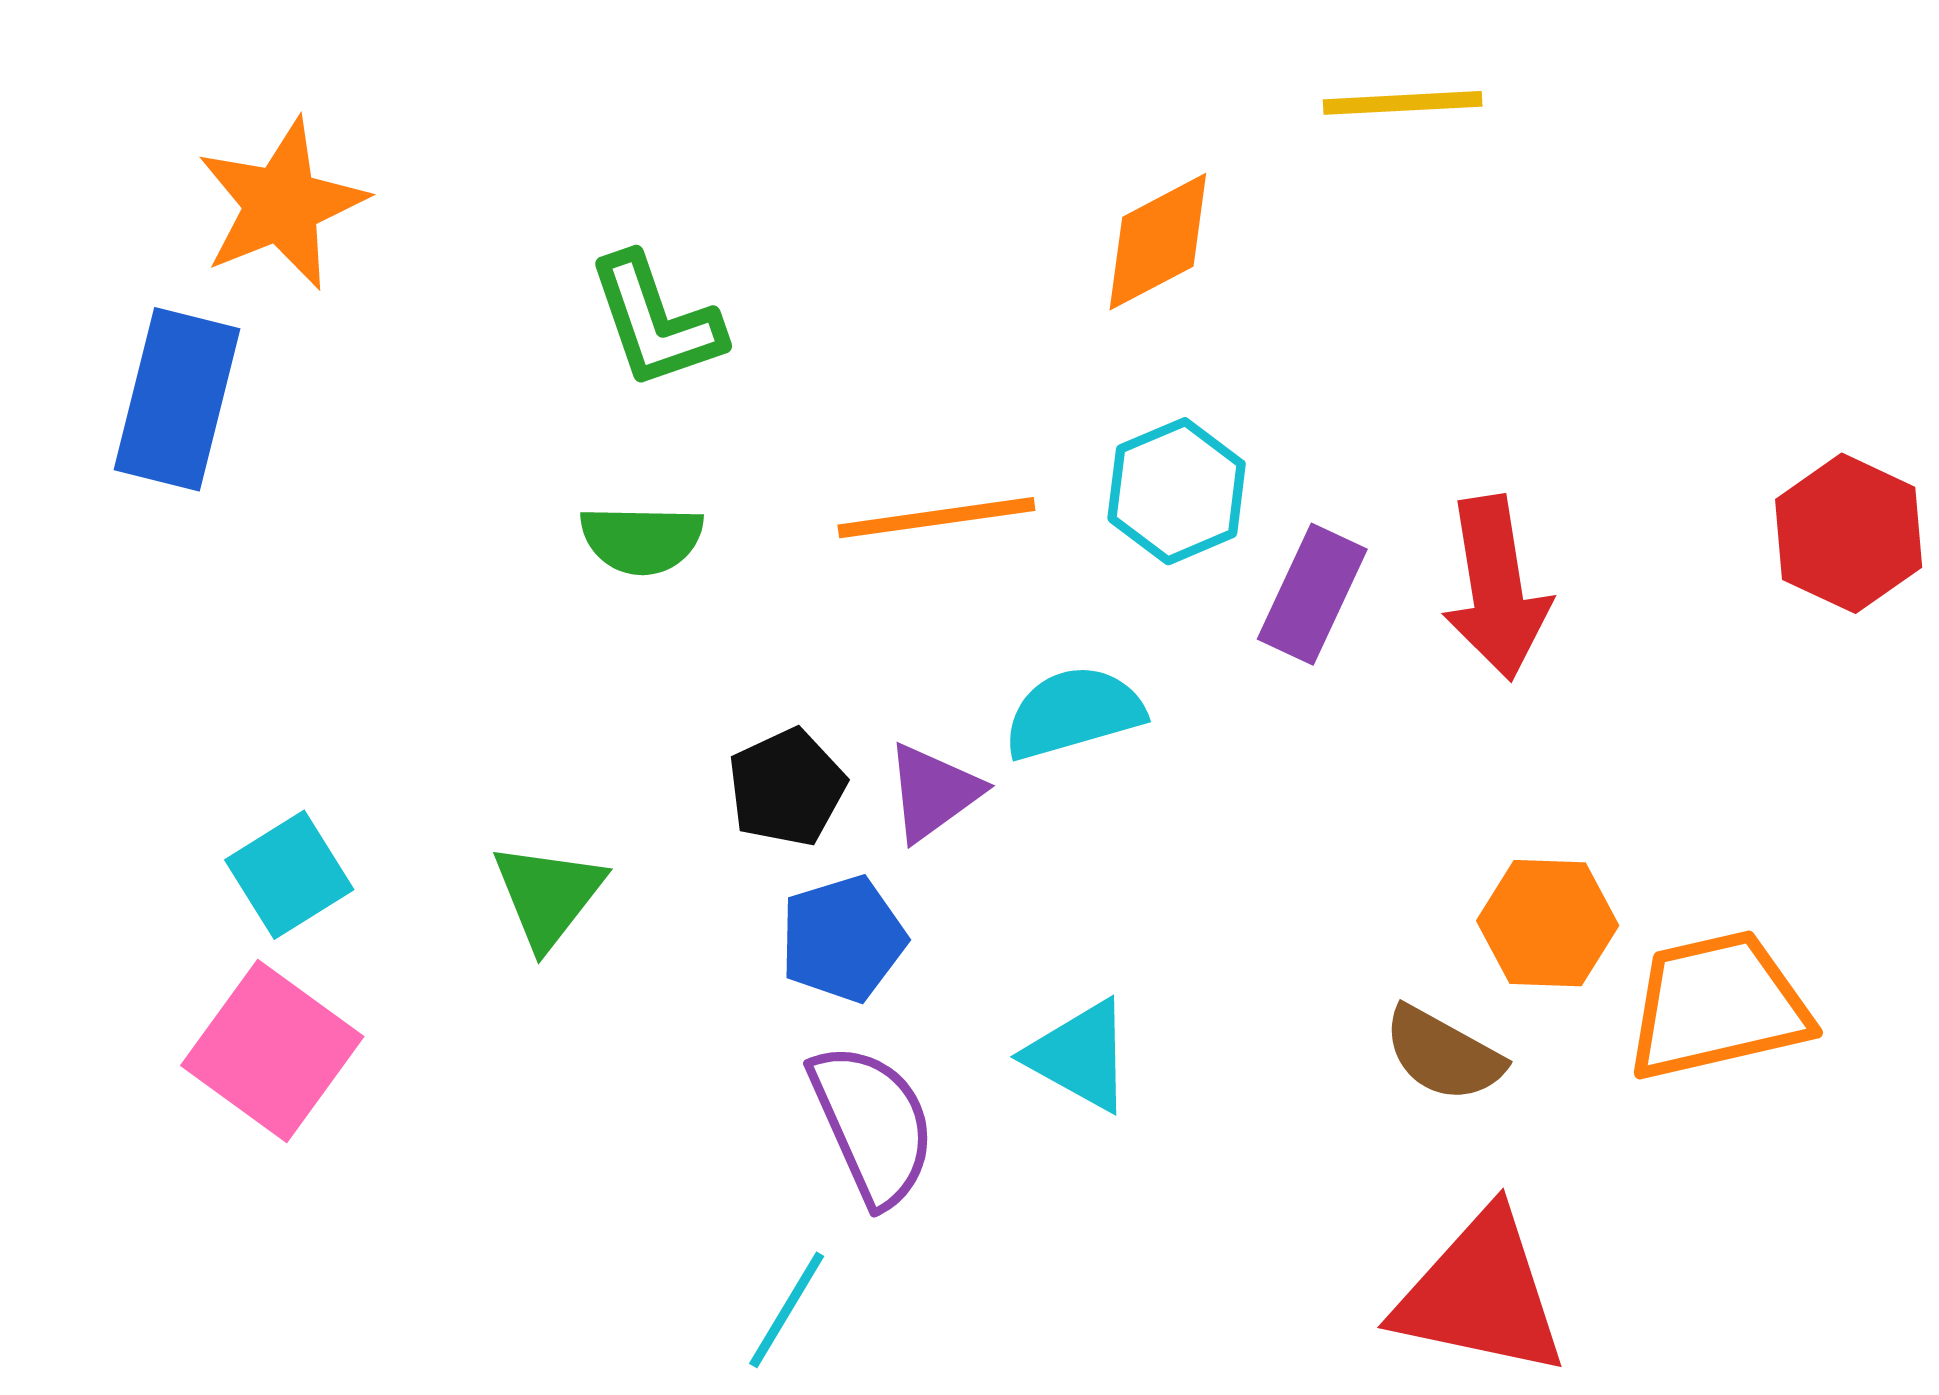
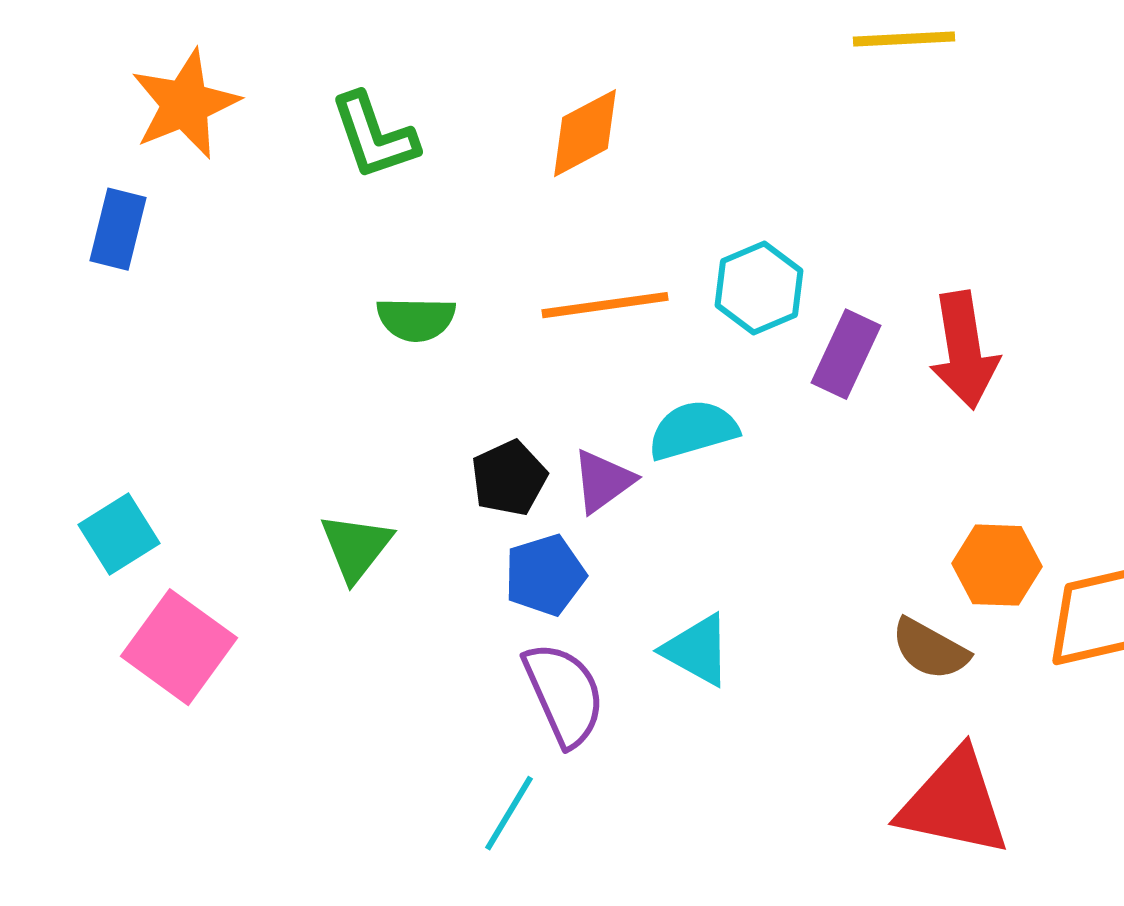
orange diamond: (1158, 242) -> (585, 133), moved
green L-shape: (656, 321) -> (374, 136), moved
blue rectangle: (177, 399) -> (118, 229), size x0.7
cyan square: (289, 875) -> (119, 534), moved

